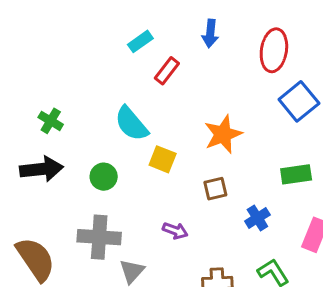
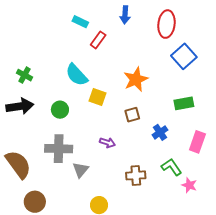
cyan rectangle: (140, 41) -> (80, 22), turned 63

